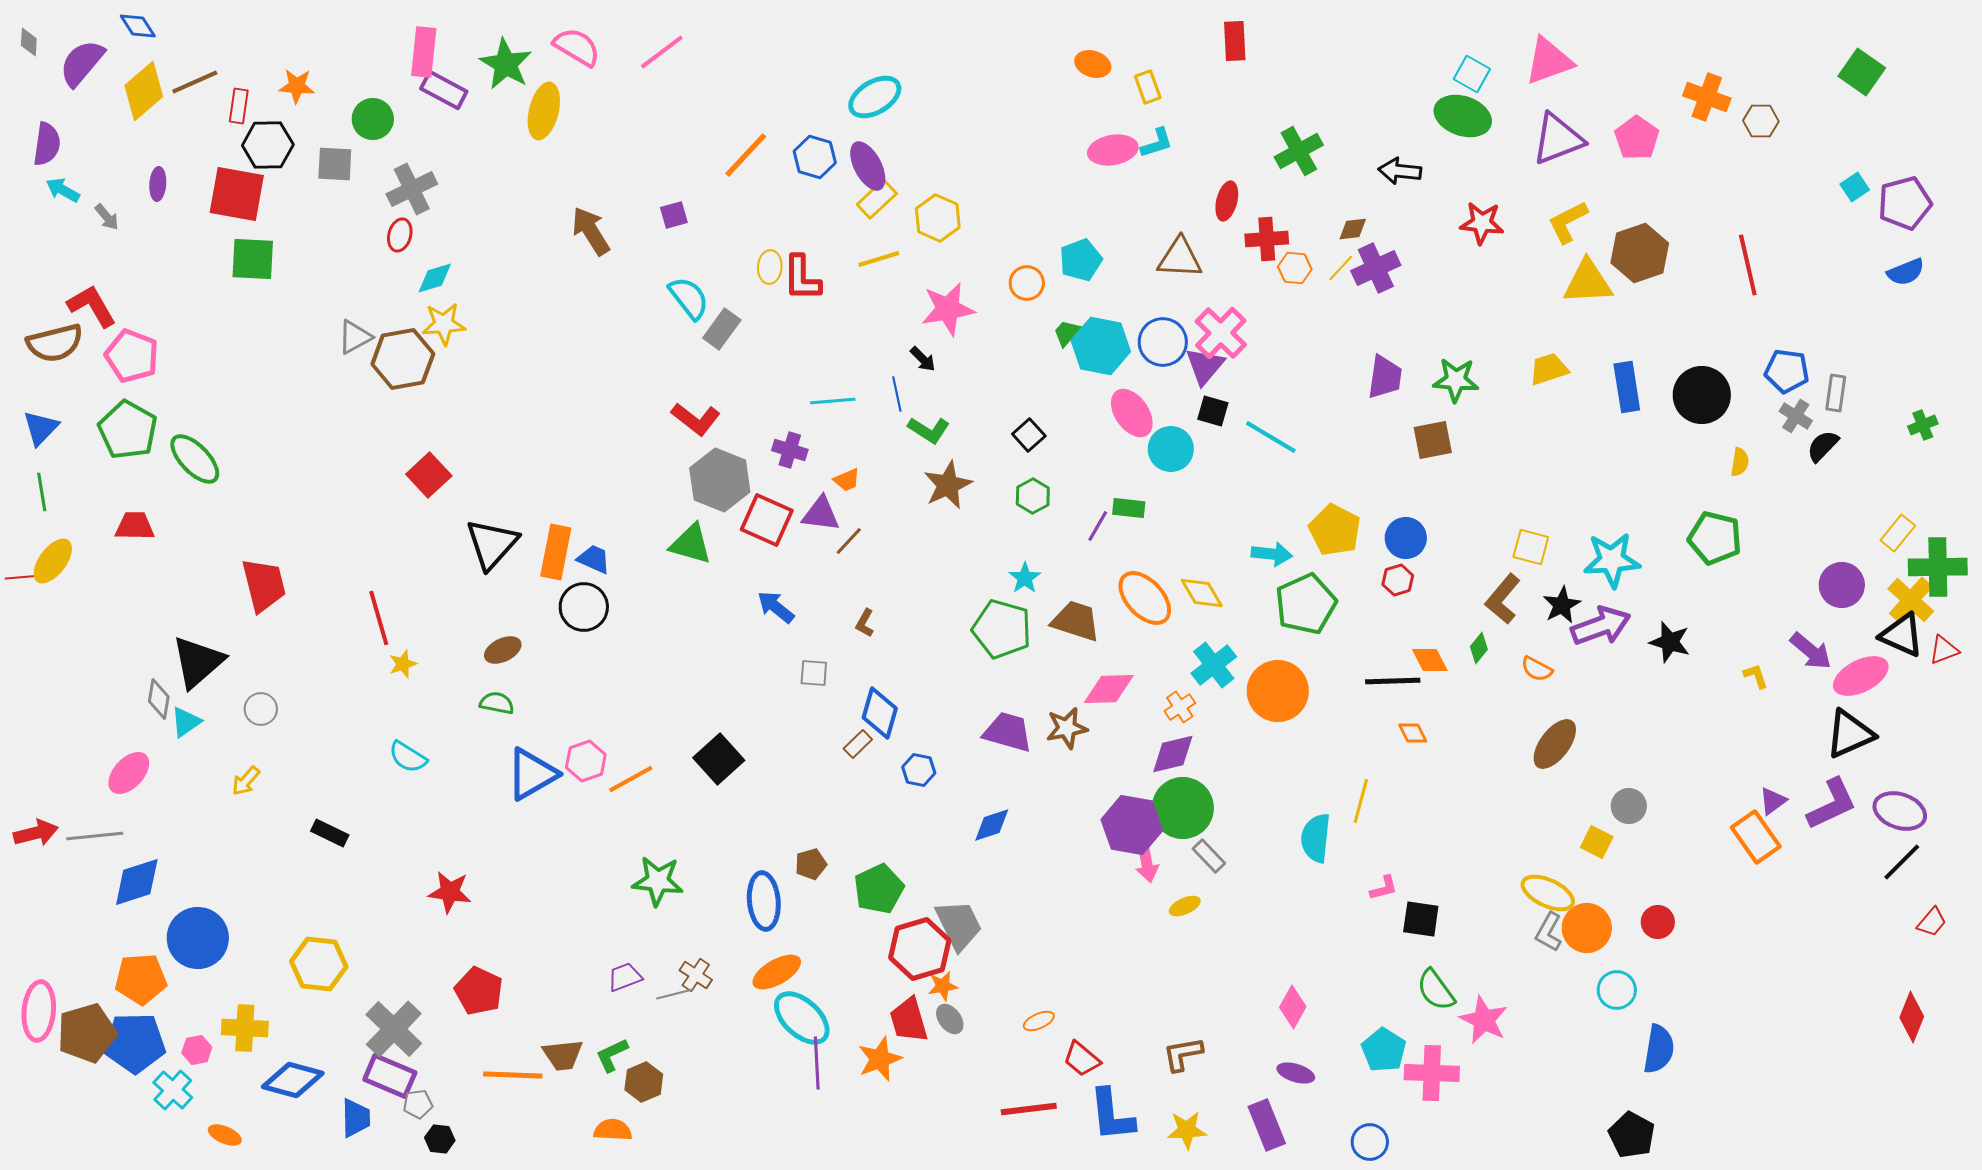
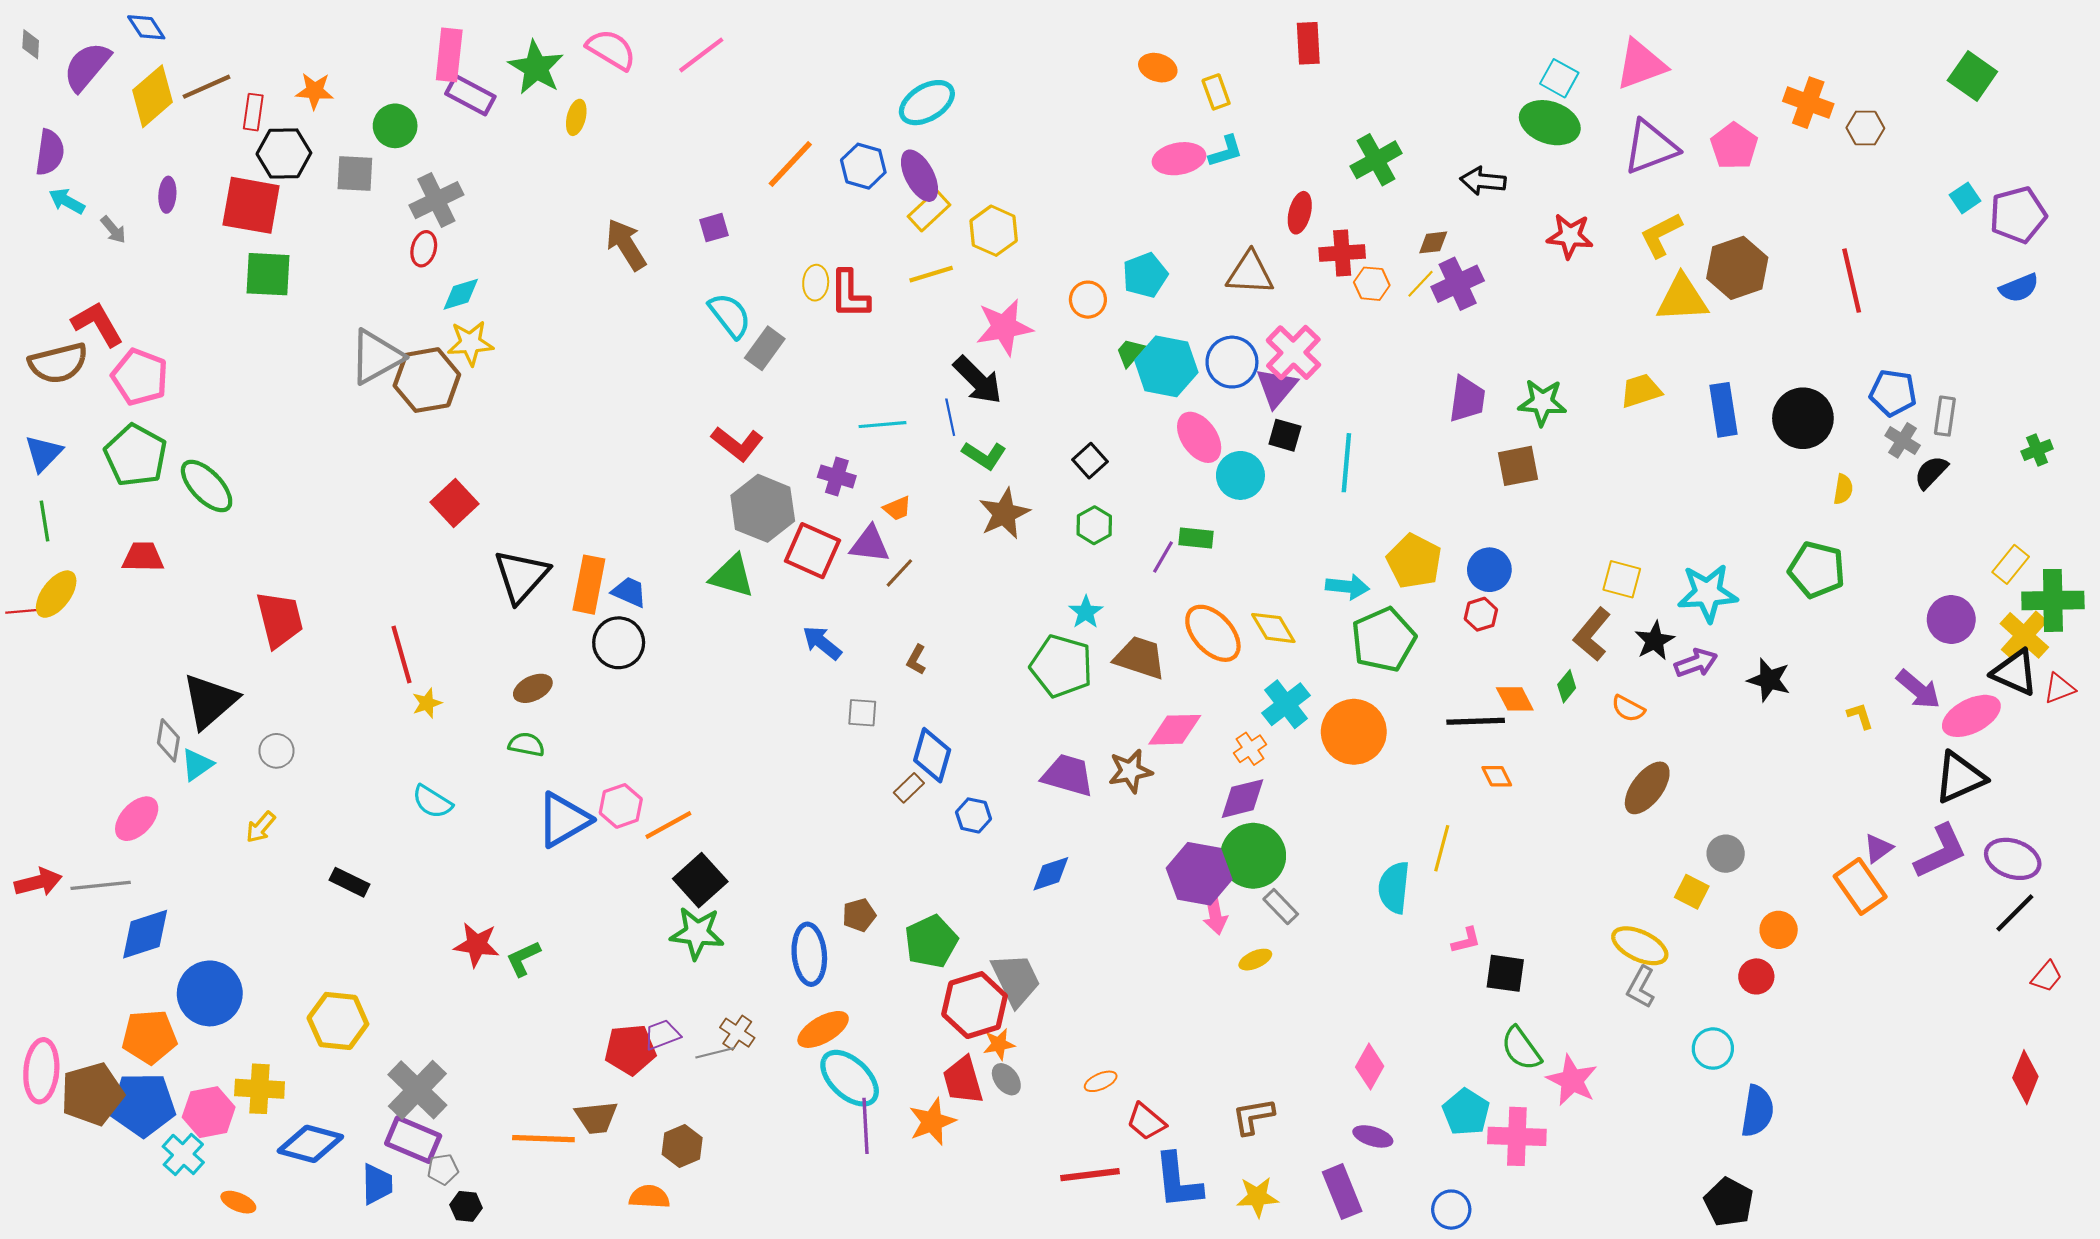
yellow ellipse: (544, 111) -> (576, 117), size x0.6
gray triangle: (355, 337) -> (376, 357), size x1.5
black arrow: (923, 359) -> (978, 380), size x1.8
cyan line: (1271, 437) -> (1346, 463), turned 64
purple arrow: (1601, 626) -> (1696, 663), size x0.7
black square: (719, 759) -> (700, 880), moved
orange circle: (1587, 928) -> (1779, 930), moved, size x0.7
red pentagon: (479, 991) -> (630, 1050), moved, turned -30
pink hexagon: (197, 1050) -> (209, 1112), size x1.6
green L-shape: (612, 1055) -> (523, 958), moved

